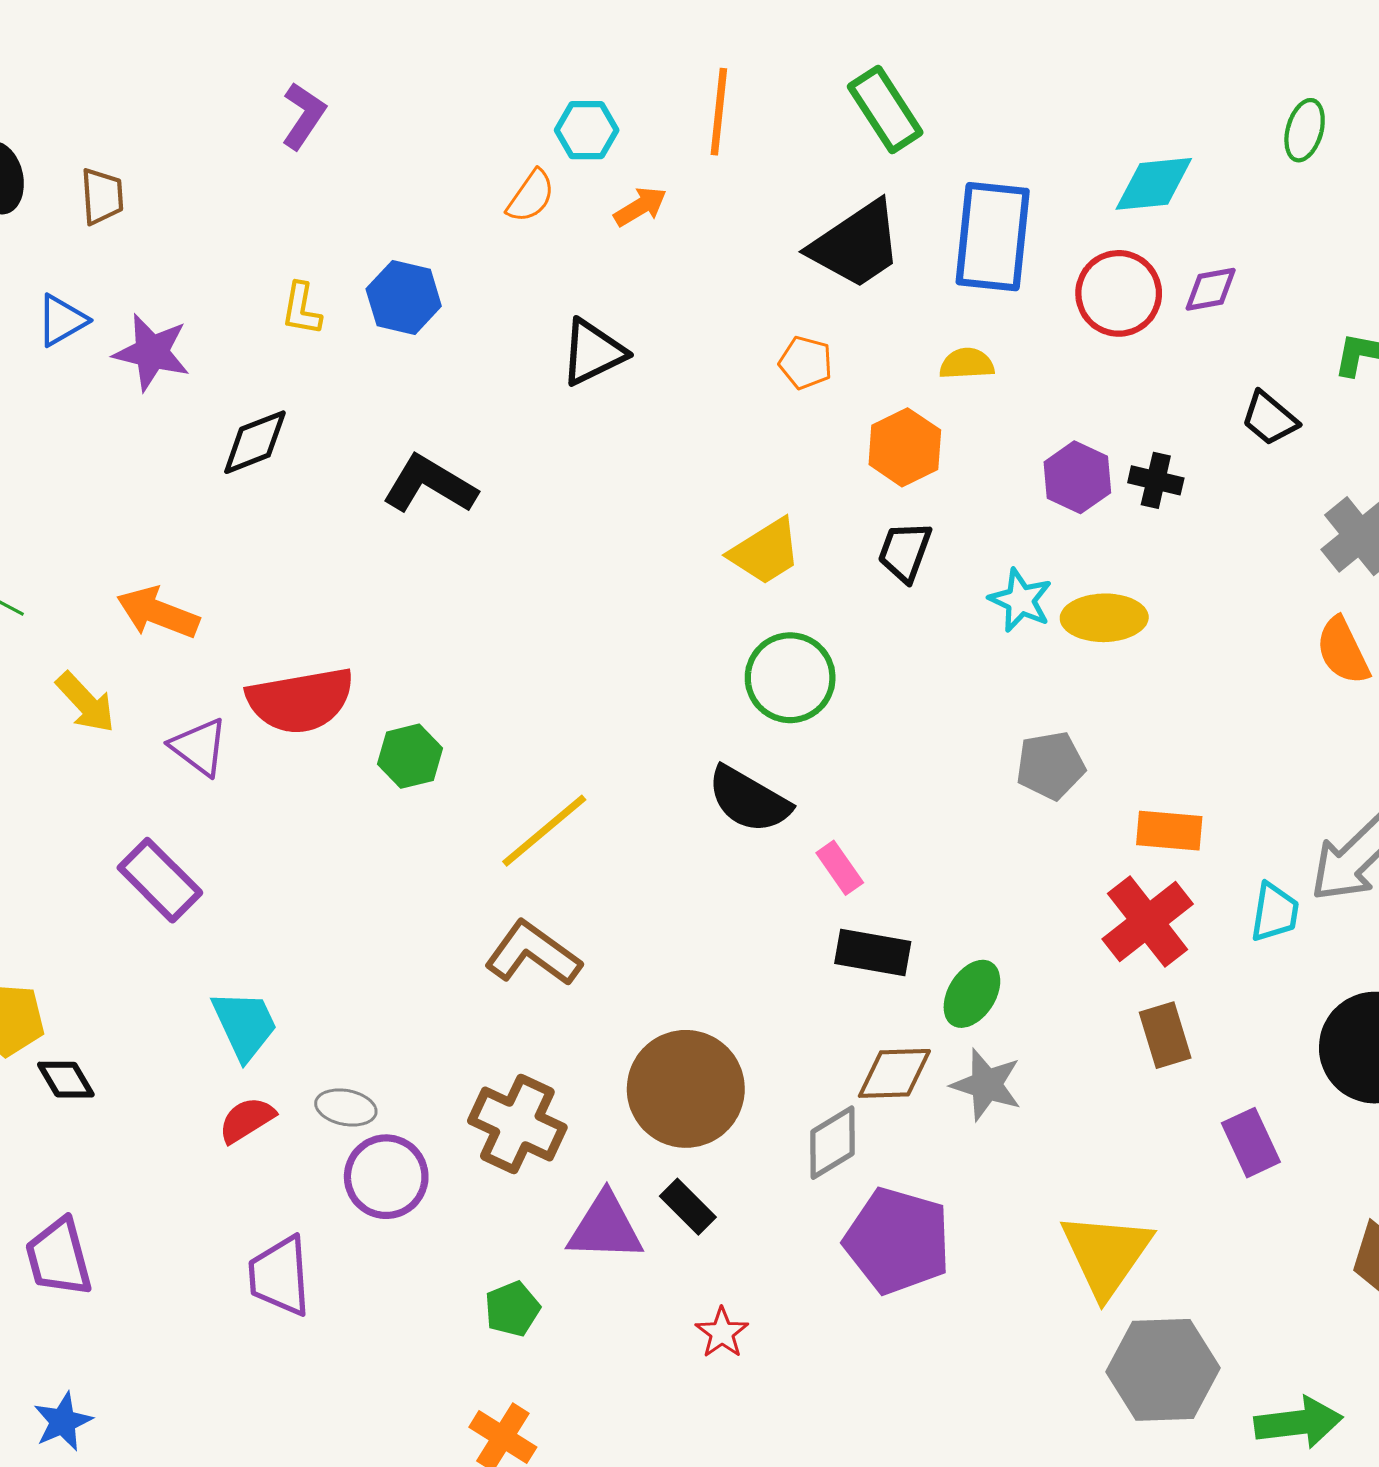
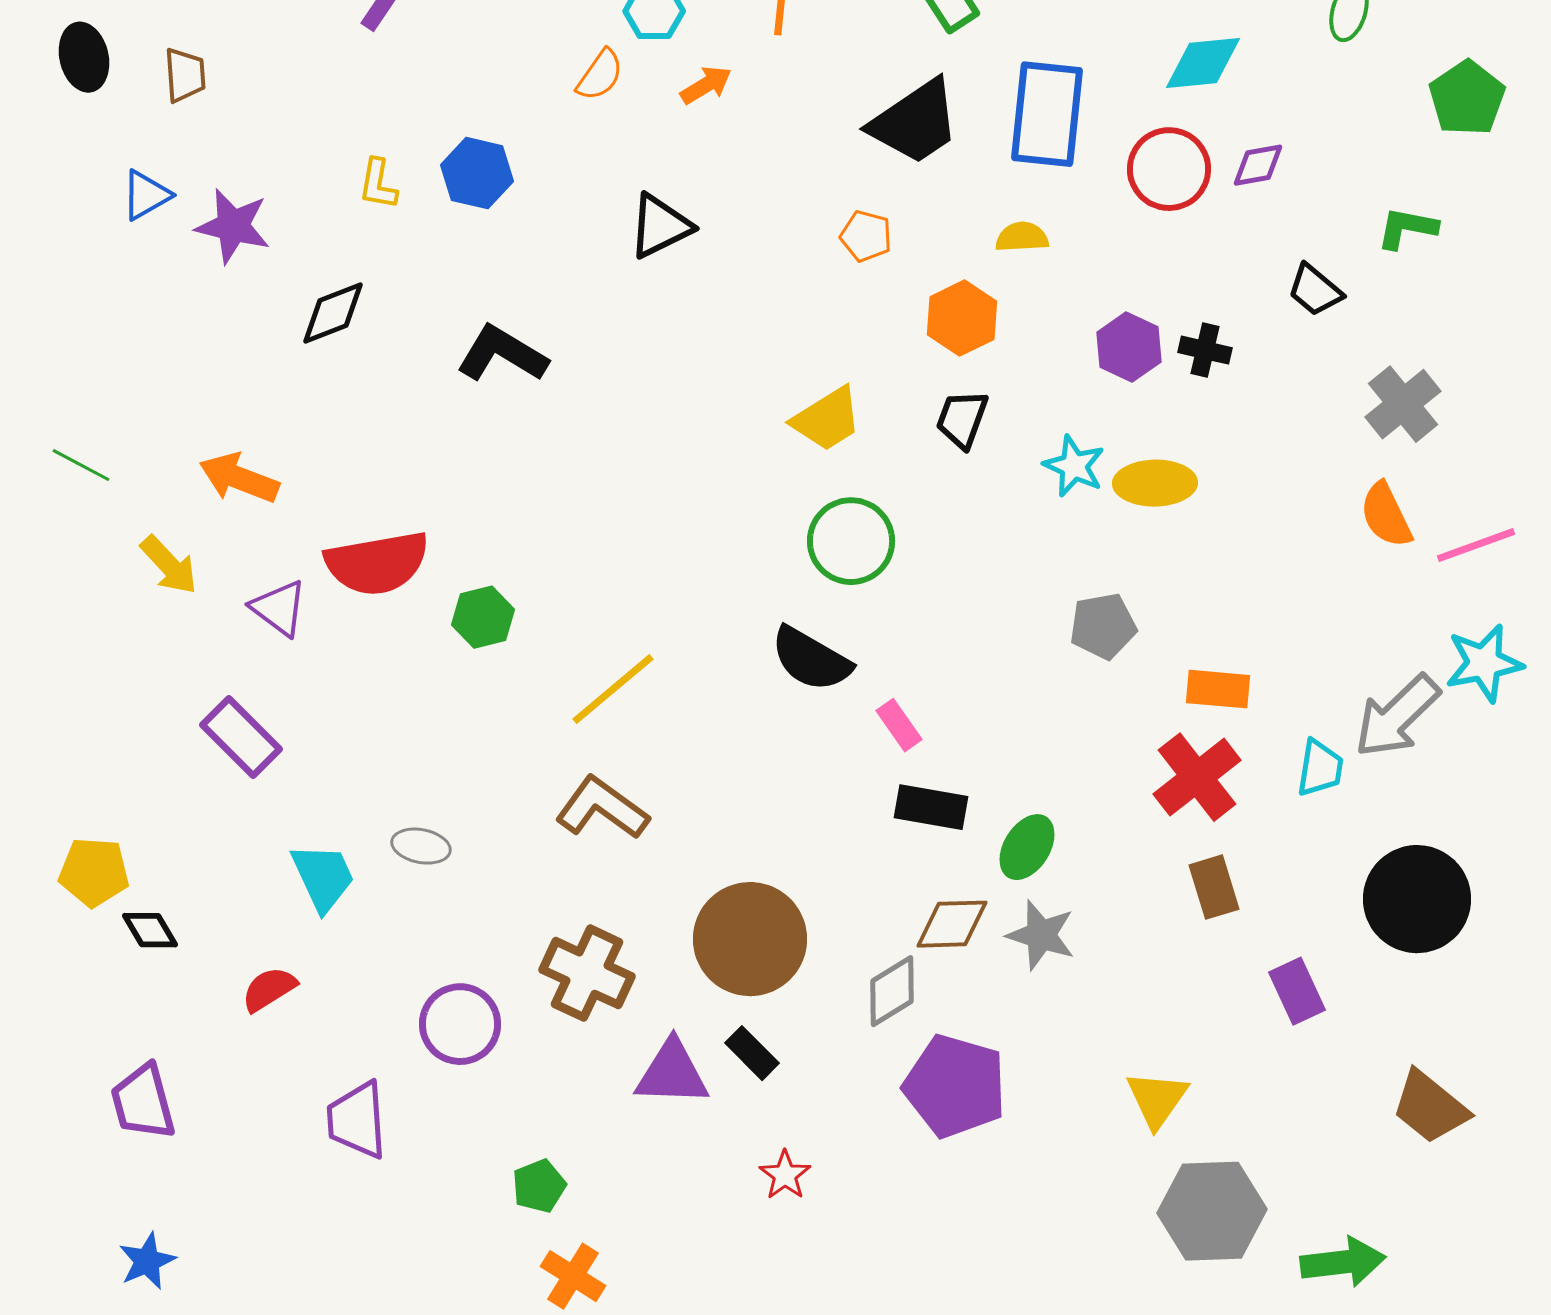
gray ellipse: (346, 1107) -> (421, 846), moved
red semicircle: (247, 1120) -> (269, 989), moved
yellow triangle: (1106, 1254) -> (1157, 1099), size x0.7
green pentagon: (512, 1309) -> (539, 1186), moved

